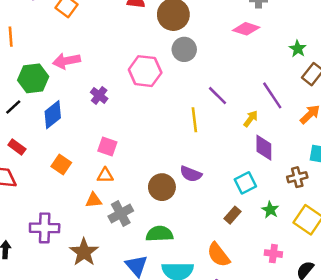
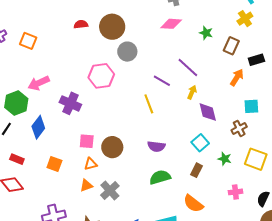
green star: (298, 49) -> (206, 33), moved
purple cross: (99, 95) -> (70, 103), size x1.5
purple line: (272, 95) -> (188, 68), moved
brown circle: (162, 187) -> (112, 147), moved
green semicircle: (159, 234) -> (160, 177), moved

